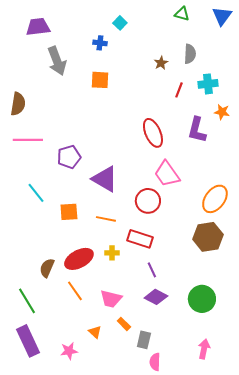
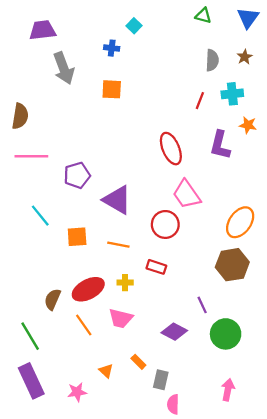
brown star: (161, 63) -> (245, 57), moved
red rectangle: (140, 239) -> (156, 267), size x0.7
purple line: (152, 270) -> (202, 305), moved
pink trapezoid: (111, 299) -> (121, 318), moved

